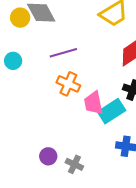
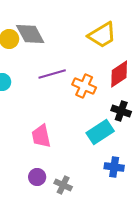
orange cross: (68, 84) -> (84, 86), moved
pink trapezoid: (93, 103) -> (41, 136), moved

